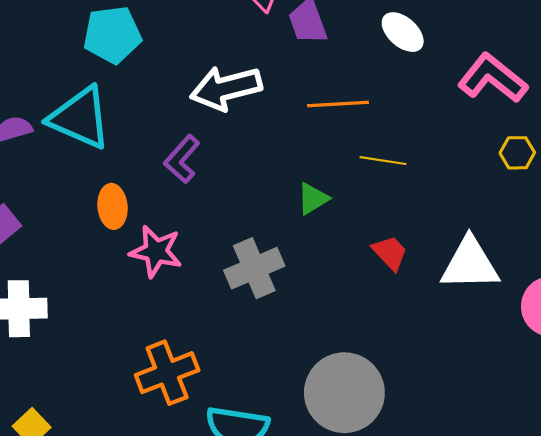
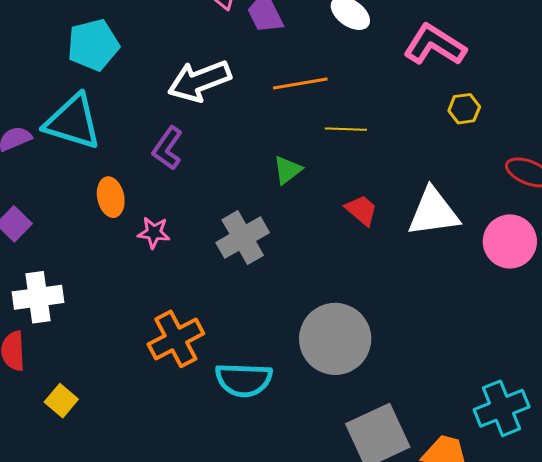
pink star: (156, 251) -> (154, 233), size x0.7

